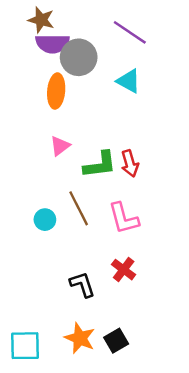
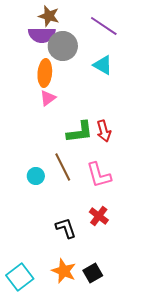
brown star: (41, 20) -> (49, 16), moved
pink triangle: (60, 146) -> (48, 98), moved
cyan square: (25, 346) -> (20, 277), turned -36

